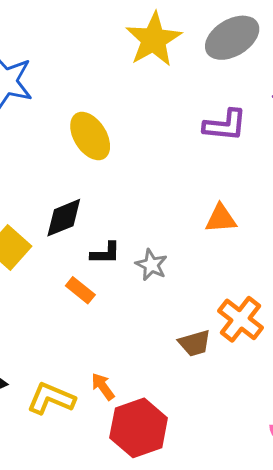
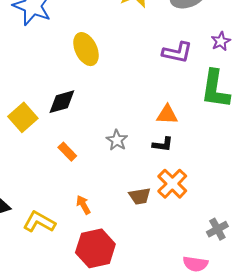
black L-shape: (105, 253) -> (163, 144), moved
orange arrow: (103, 387) -> (83, 205), moved

